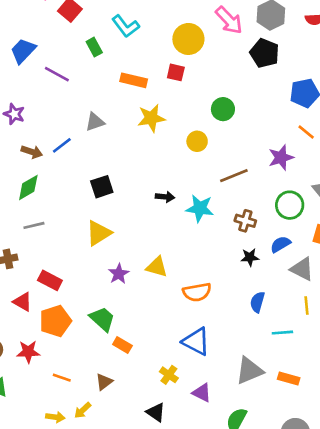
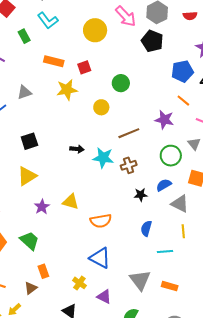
red square: (176, 72) -> (84, 67), moved, turned -32
purple star: (281, 158) -> (164, 120), turned 30
brown cross: (245, 221) -> (129, 165), moved, turned -35
orange rectangle: (122, 345) -> (43, 271), moved, turned 40
gray triangle: (249, 371) -> (140, 280), turned -45

